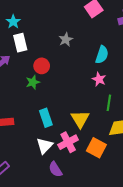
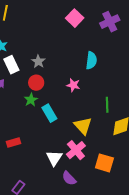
gray star: (66, 39) -> (38, 62), moved
pink star: (99, 79) -> (73, 85), moved
cyan rectangle: (46, 118) -> (49, 113), moved
orange square: (96, 148) -> (104, 163), moved

